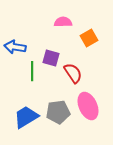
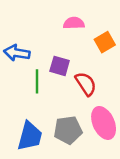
blue trapezoid: (26, 117) -> (30, 136), turned 136

